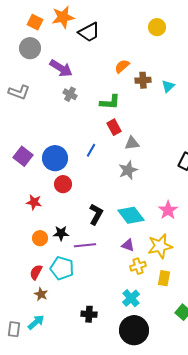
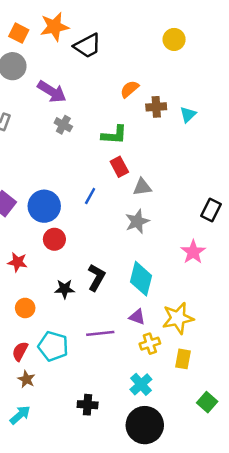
pink star: (168, 210) -> (193, 252), moved
cyan diamond: (131, 215) -> (141, 279), turned 52
black star: (61, 233) -> (65, 289), moved
purple line: (85, 245) -> (100, 333), moved

